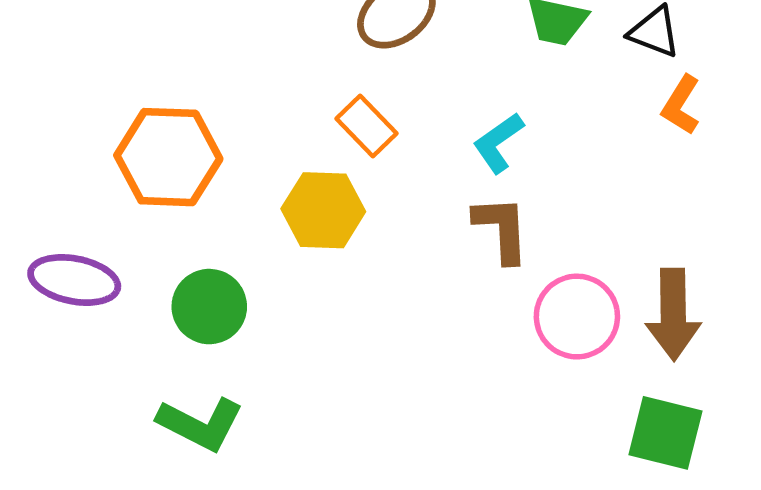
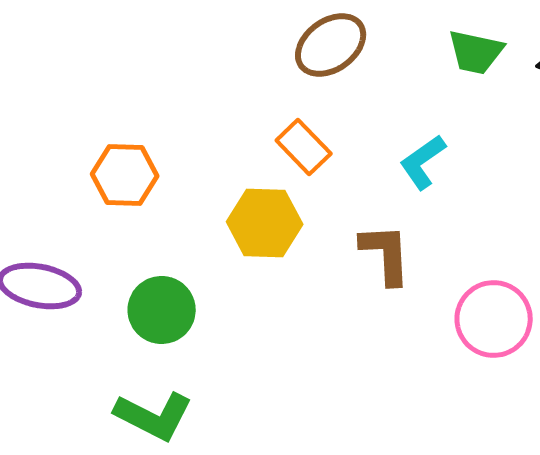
orange hexagon: (168, 157) -> (125, 175), size x0.7
brown L-shape: (502, 229) -> (386, 254), moved

